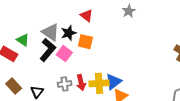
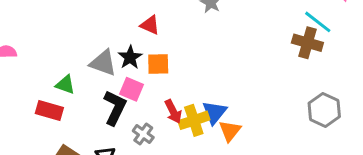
black L-shape: (48, 50) -> (115, 108), moved
red arrow: (81, 83) -> (173, 111), moved
gray cross: (65, 84) -> (143, 134), turned -32

